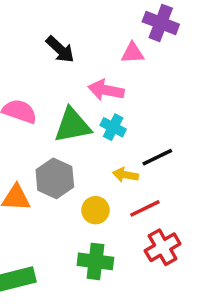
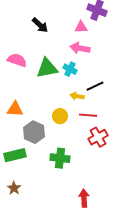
pink arrow: (106, 90) -> (80, 48), moved
gray hexagon: (55, 178) -> (34, 132), moved
red line: (145, 208) -> (88, 115), turned 30
green cross: (95, 261) -> (60, 158), moved

